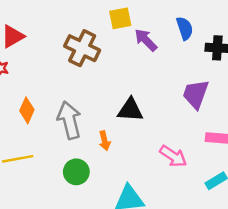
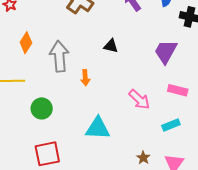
black triangle: (130, 110) -> (111, 46), moved, size x0.7
green circle: (76, 172) -> (42, 108), moved

